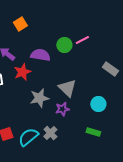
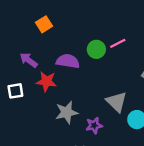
red star: (22, 72) -> (46, 81), turned 30
gray triangle: (67, 88) -> (117, 102), moved

